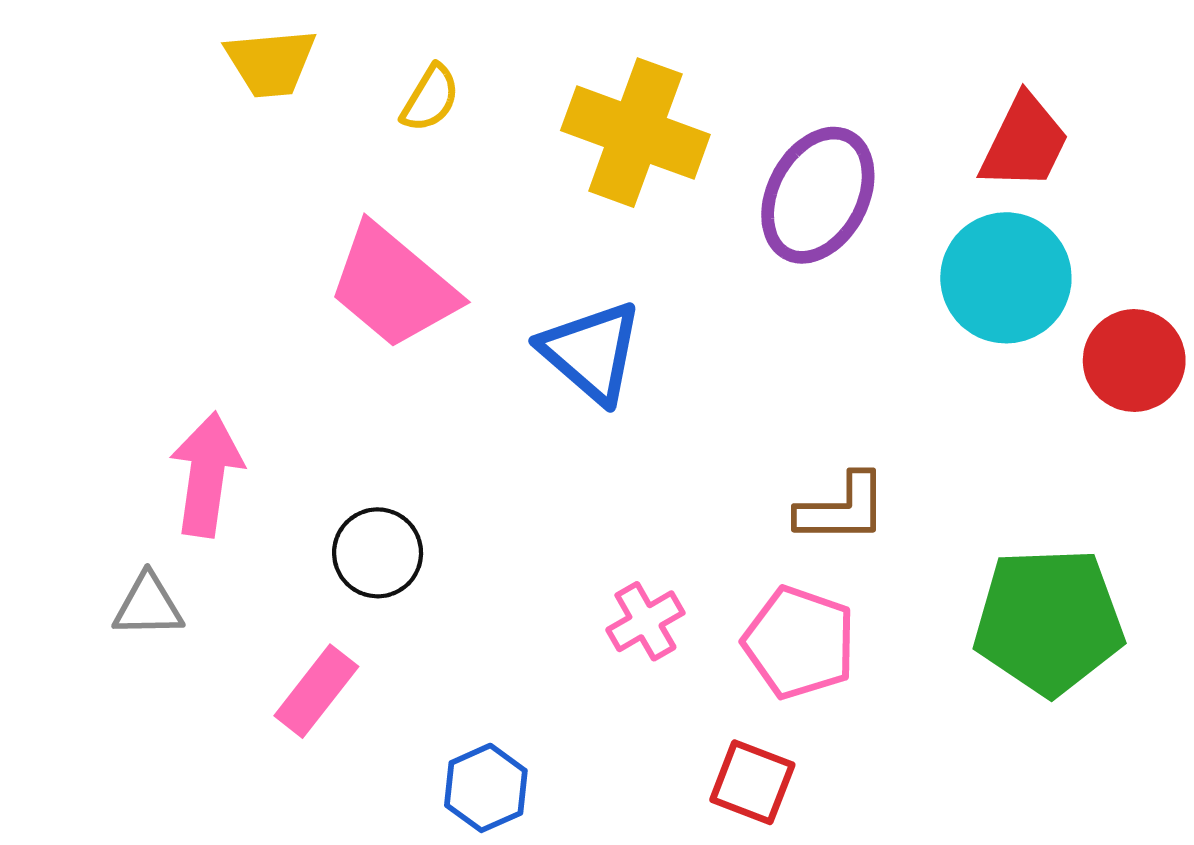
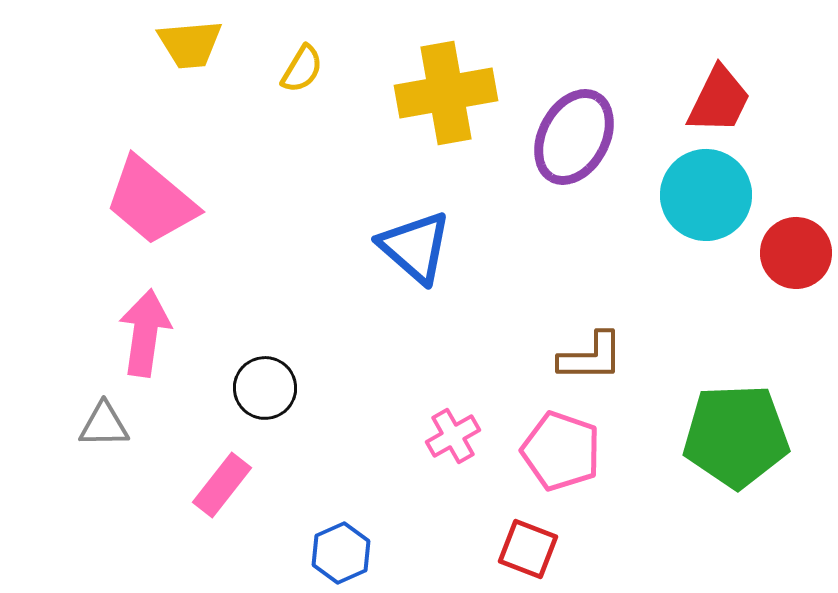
yellow cross: (635, 133) -> (446, 93), turned -30
pink trapezoid: (393, 286) -> (151, 201), moved

